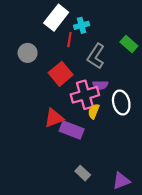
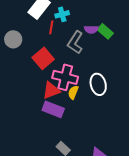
purple semicircle: (100, 85) -> (91, 29), moved
pink cross: (85, 95) -> (65, 77), turned 30
red triangle: (54, 118) -> (51, 90), moved

